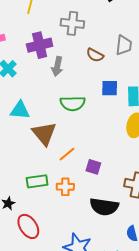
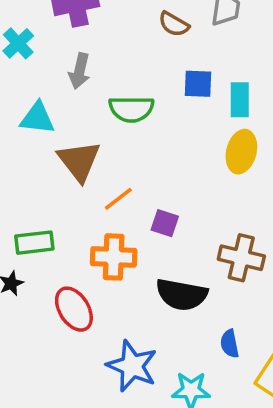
gray arrow: (57, 66) -> (80, 71), moved
green rectangle: (37, 181) -> (34, 243), moved
orange cross: (65, 187) -> (114, 257), size x1.4
red ellipse: (28, 226) -> (74, 309), moved

